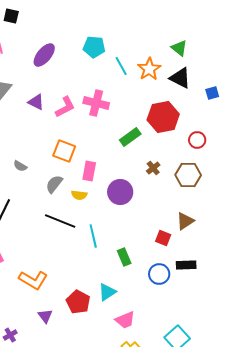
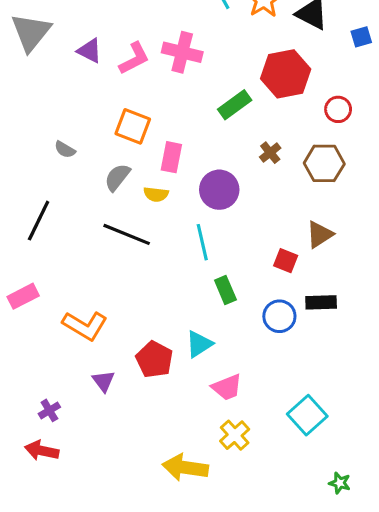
cyan line: (93, 236) -> (202, 242), moved

